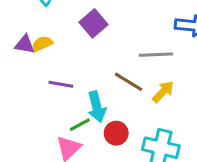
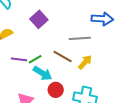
cyan arrow: (97, 107) -> (43, 73), turned -42
green line: (80, 125) -> (35, 59), moved

